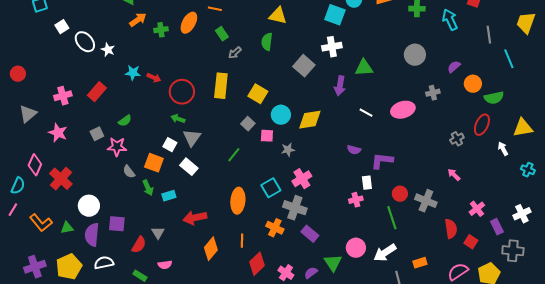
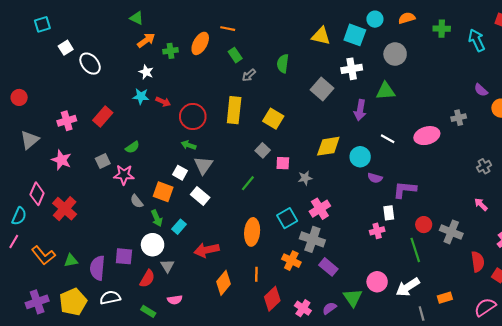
yellow triangle: (278, 16) -> (321, 36), moved
white star: (108, 50) -> (146, 72), moved
gray circle: (415, 55) -> (395, 54), moved
purple semicircle: (454, 67) -> (481, 90), turned -96
cyan circle: (281, 115) -> (360, 157), moved
cyan rectangle: (169, 196) -> (179, 227), turned -32
white circle: (89, 206) -> (153, 245), moved

